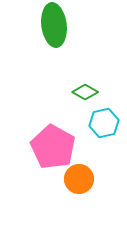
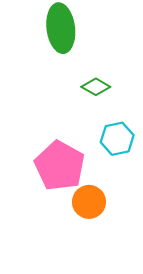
green diamond: (85, 92) -> (96, 87), moved

